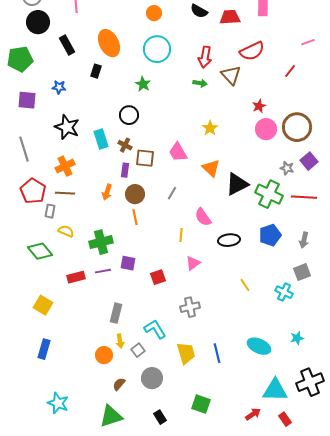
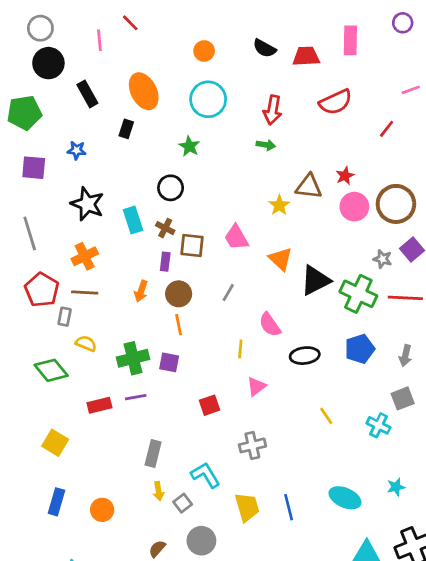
brown triangle: (231, 75) -> (309, 187), moved, turned -40
purple square: (128, 263) -> (169, 362), moved
orange circle: (104, 355) -> (102, 510), moved

